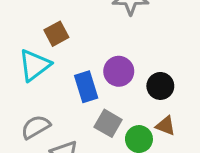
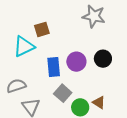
black circle: (160, 86) -> (103, 59), moved

